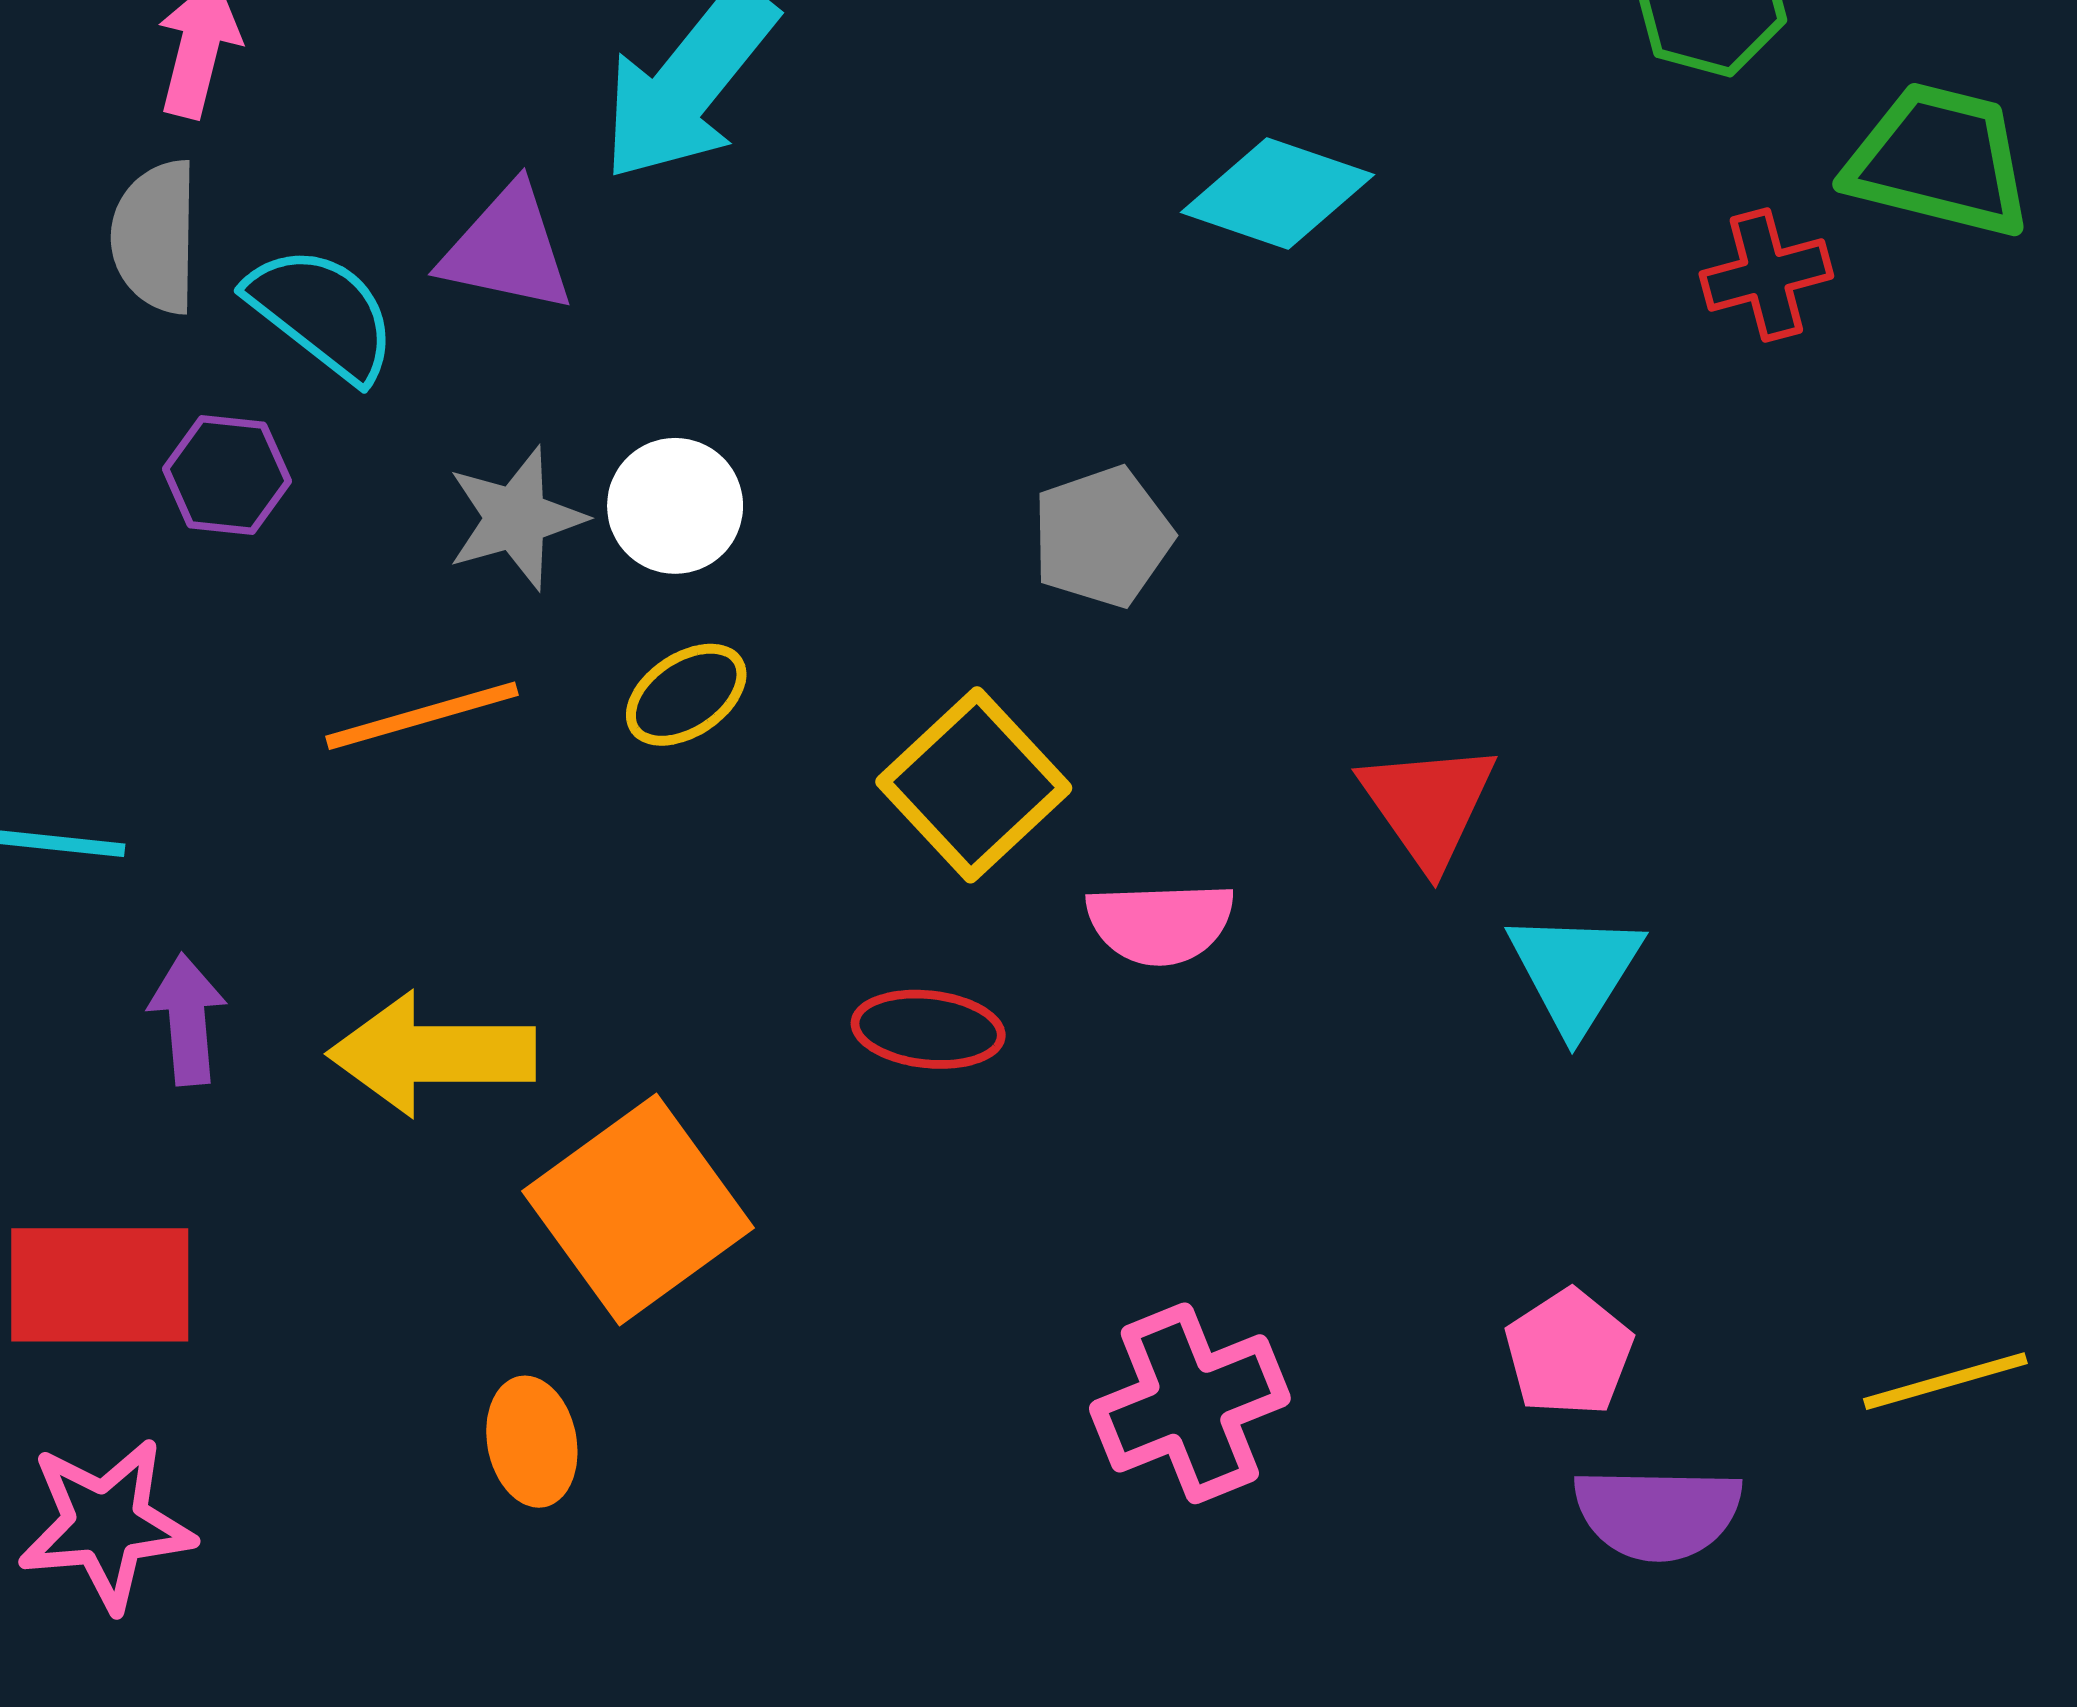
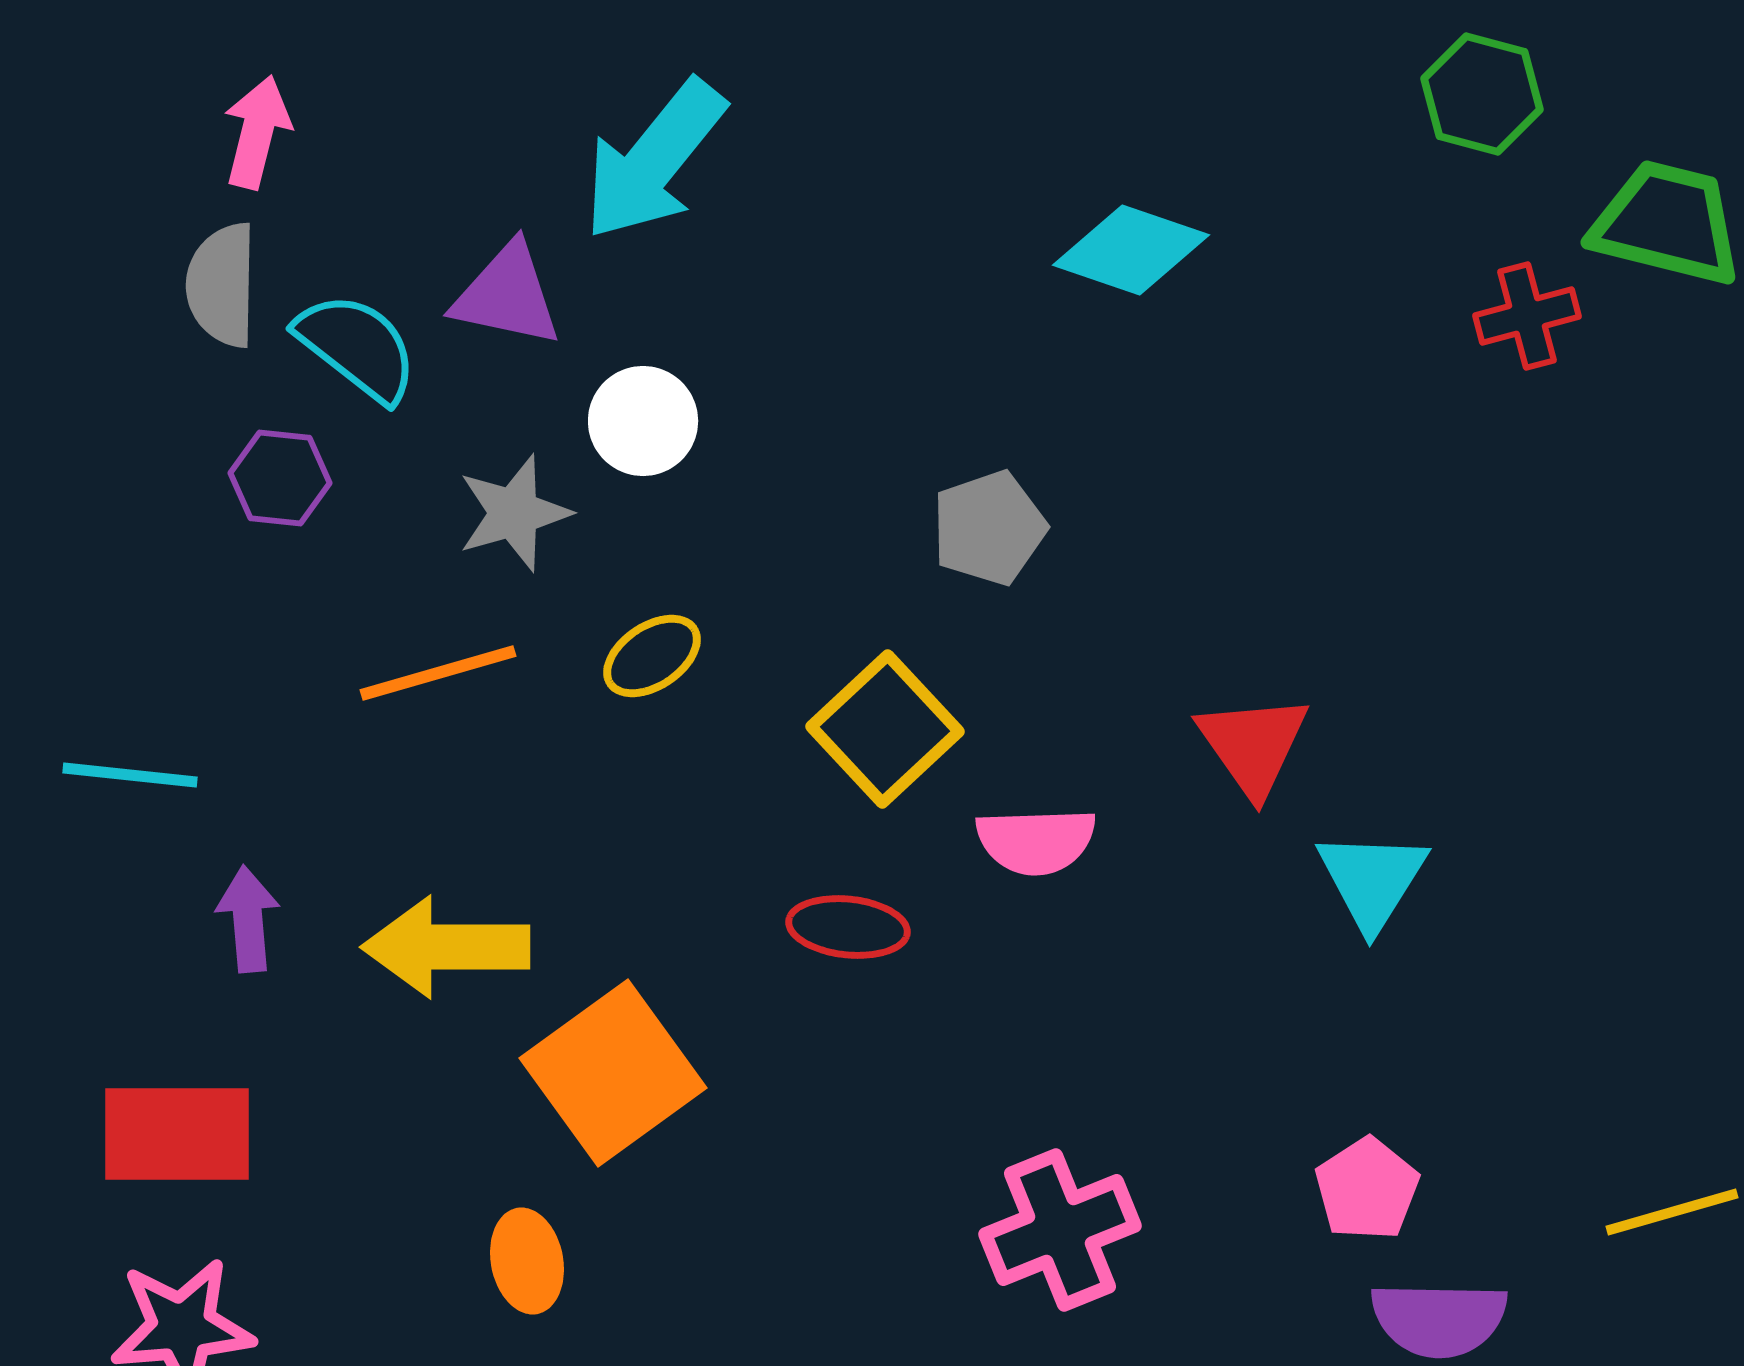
white circle: (675, 506) -> (643, 421), moved

